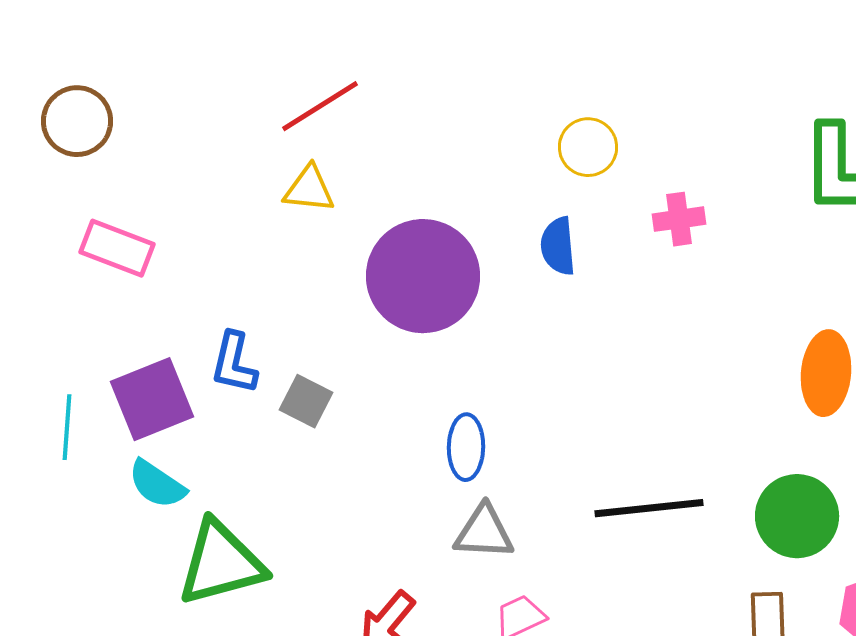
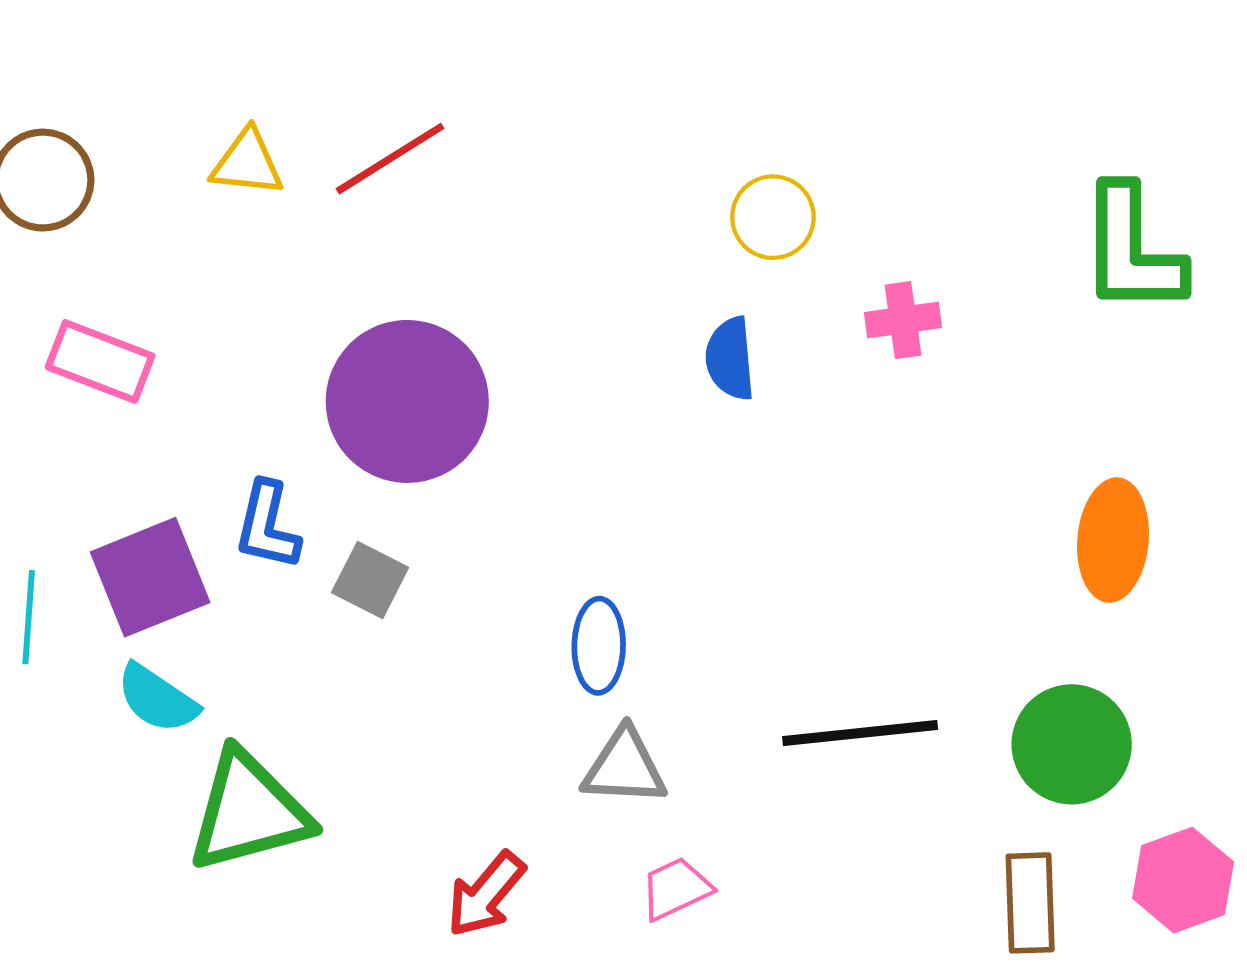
yellow triangle: (309, 189) -> (247, 163), moved
purple circle: (423, 276) -> (407, 401), moved

